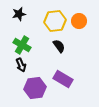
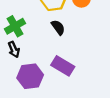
green cross: (22, 45) -> (15, 26), turned 30

